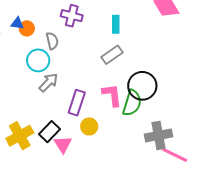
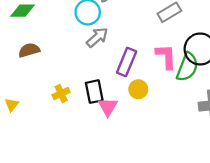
black rectangle: (50, 132) -> (94, 92), turned -60
yellow cross: (20, 136) -> (61, 94), size x0.6

